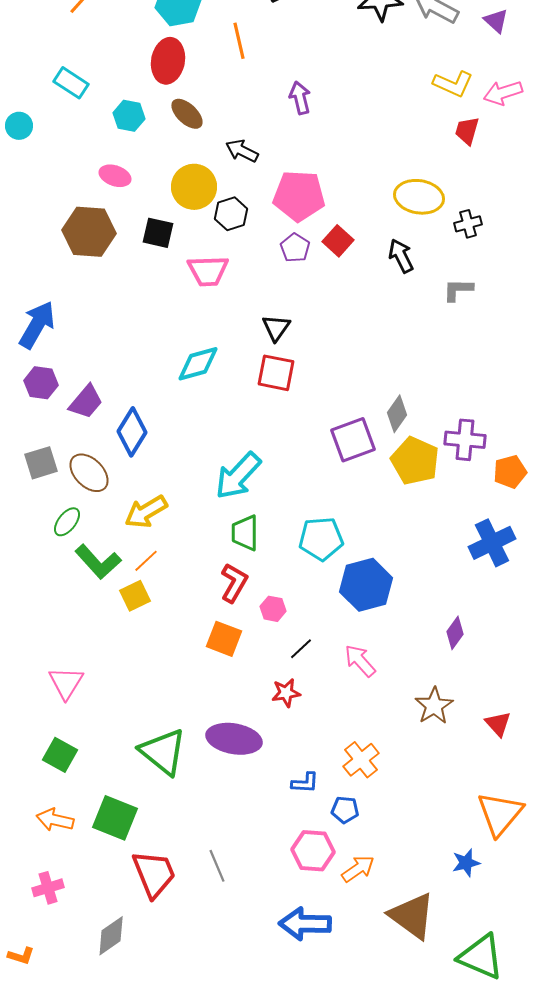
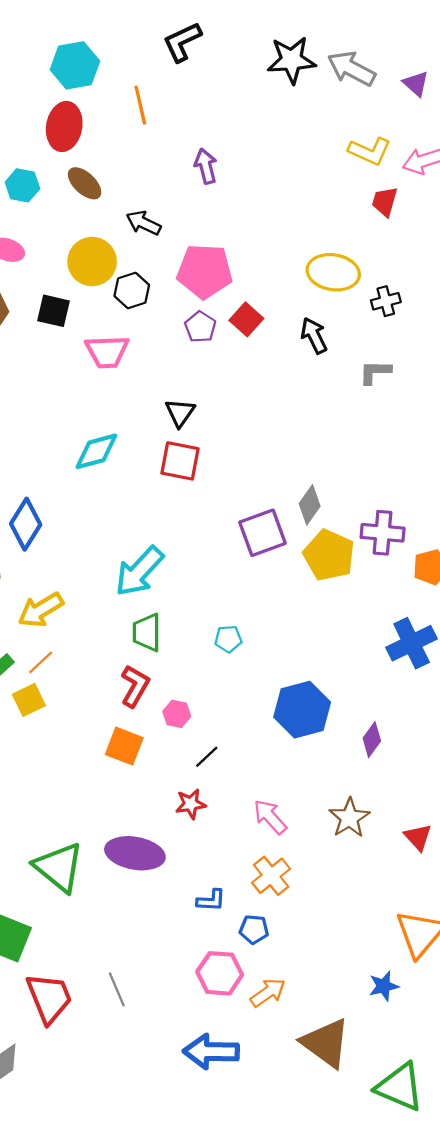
cyan pentagon: (321, 539) -> (228, 639), size x0.6
blue hexagon: (366, 585) -> (302, 710), moved
pink arrow: (360, 661) -> (270, 817), moved

